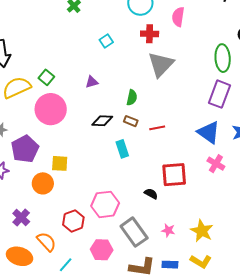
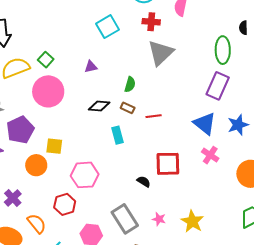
cyan square: (106, 41) -> (107, 27), size x1.6
pink hexagon: (105, 204) -> (85, 175), moved

